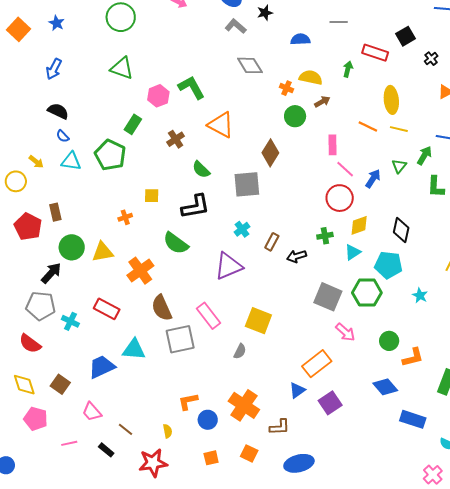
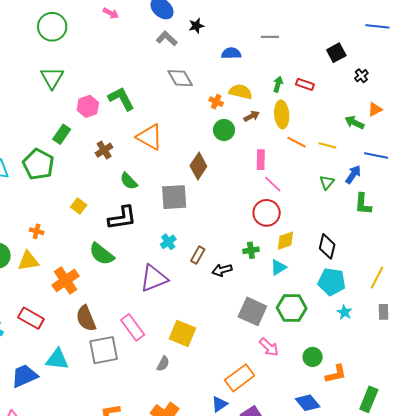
red rectangle: (375, 53) -> (305, 84), moved, size x0.7
green triangle: (122, 68) -> (52, 78), turned 40
yellow ellipse: (391, 100) -> (282, 114), moved
green arrow: (424, 155) -> (354, 122), moved, turned -96
blue arrow: (373, 179) -> (353, 174), moved
yellow square: (152, 196) -> (79, 206), turned 35
orange cross: (125, 217) -> (37, 231), moved, turned 32
cyan pentagon: (388, 265) -> (332, 282), moved

